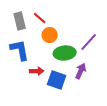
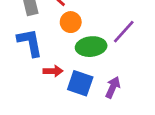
purple arrow: (81, 71) -> (113, 87), moved

